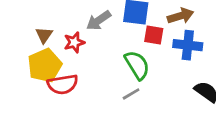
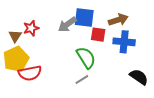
gray arrow: (99, 20) -> (67, 24), moved
red star: (74, 42) -> (31, 28), moved

